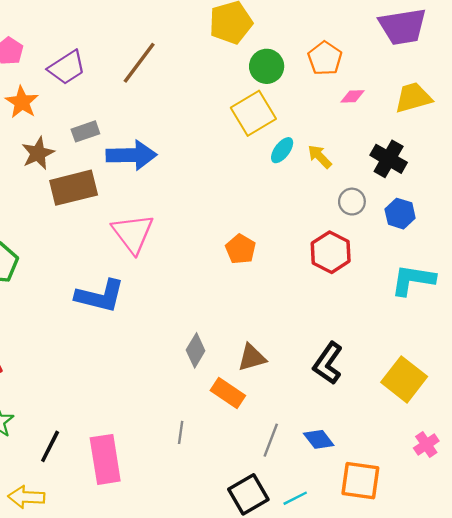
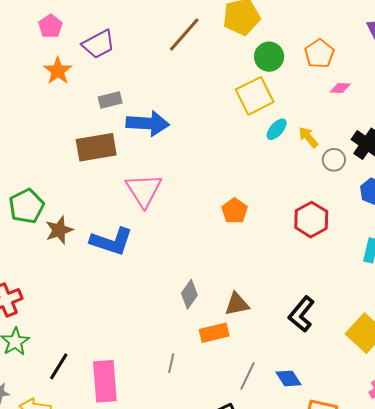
brown line: (139, 63) -> (184, 34), moved
brown star: (38, 153) -> (59, 230), moved
gray circle: (352, 202) -> (334, 160), moved
orange rectangle: (228, 393) -> (214, 333), turned -52

